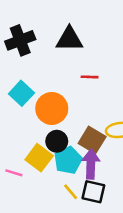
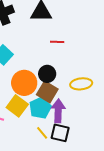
orange circle: (52, 108) -> (24, 83), moved
brown square: (92, 140) -> (47, 92), moved
black circle: (57, 141) -> (47, 74), moved

